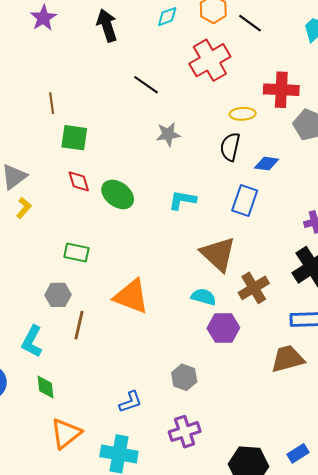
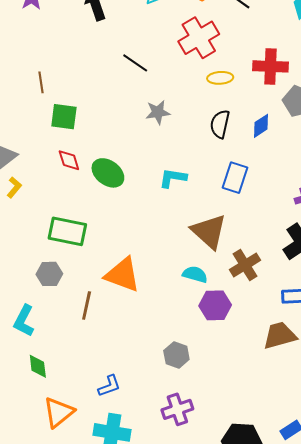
yellow ellipse: (243, 114) -> (220, 78), moved
blue diamond: (267, 164) -> (261, 126), moved, turned -40
green rectangle: (76, 253) -> (67, 231), size x1.5
brown line: (79, 325) -> (87, 305), moved
blue L-shape: (130, 402) -> (109, 386), moved

